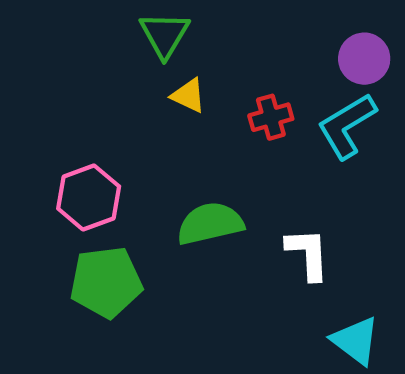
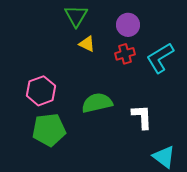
purple circle: (364, 59) -> (128, 25), moved

